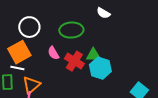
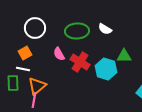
white semicircle: (103, 13) -> (105, 29), moved
orange square: (19, 52) -> (25, 53), size x0.6
green triangle: (93, 55) -> (124, 56), moved

